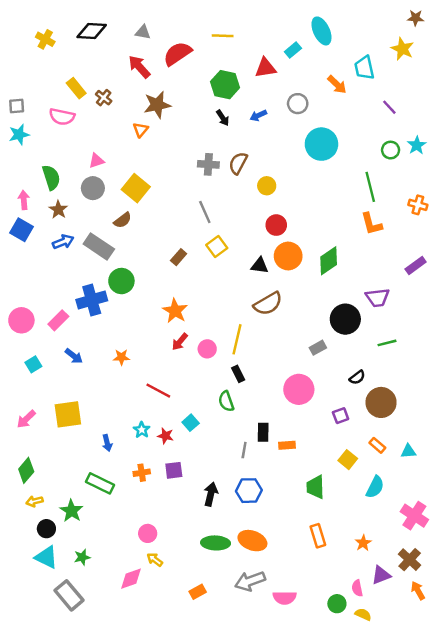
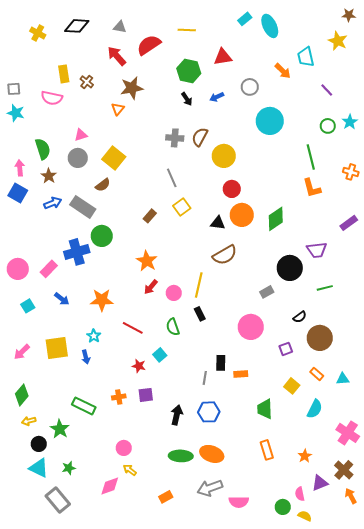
cyan rectangle: (293, 50) -> (245, 19), moved
yellow rectangle: (76, 88) -> (64, 74), turned 30
cyan star: (19, 135) -> (16, 113), turned 30
yellow circle: (267, 186) -> (224, 156), size x1.5
orange star: (121, 357) -> (102, 300), size x1.6
green semicircle: (226, 401) -> (173, 327), moved
cyan star: (142, 430) -> (94, 336), moved
blue arrow: (107, 443) -> (86, 357), moved

